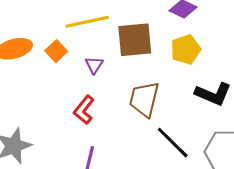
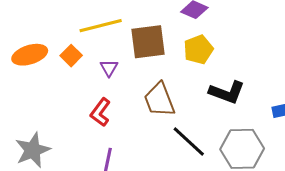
brown trapezoid: (144, 99) -> (159, 100), turned -33

